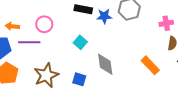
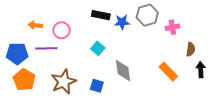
pink cross: (166, 23) -> (172, 27), moved
orange arrow: (12, 26) -> (35, 25), moved

